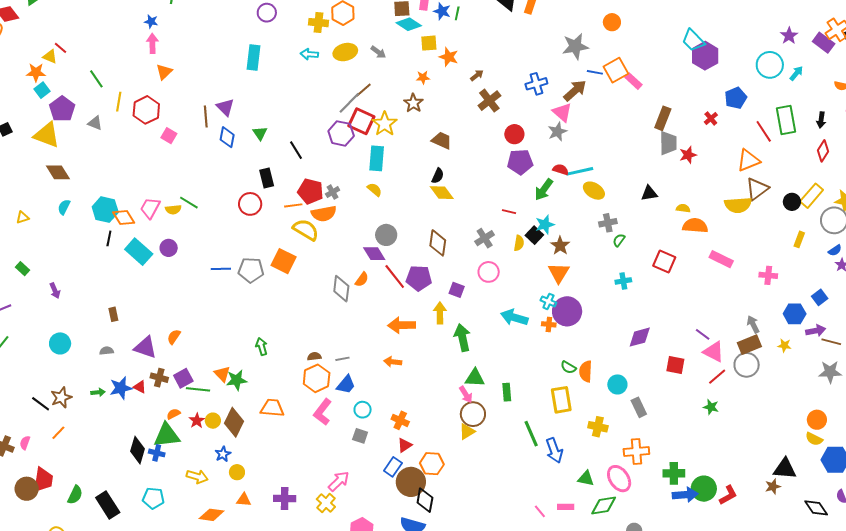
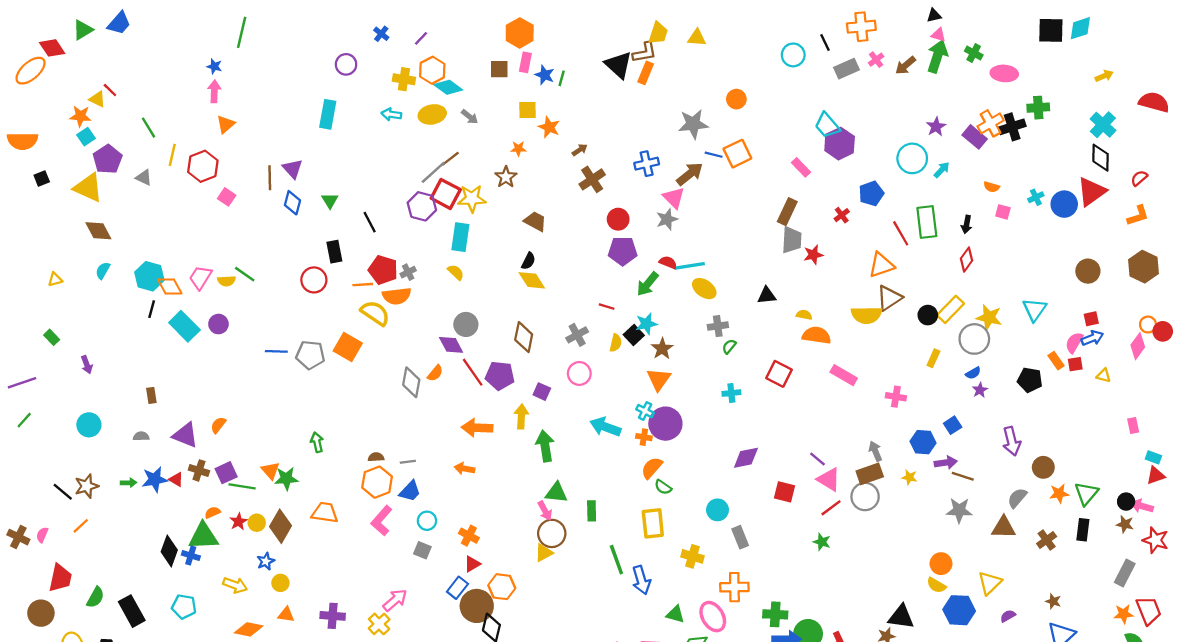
cyan diamond: (409, 24) -> (448, 87), moved
pink rectangle: (633, 81) -> (801, 167), moved
yellow star: (385, 124) -> (472, 199), turned 30
orange semicircle: (586, 371) -> (652, 468), moved, turned 35
brown circle: (27, 489) -> (41, 613), moved

